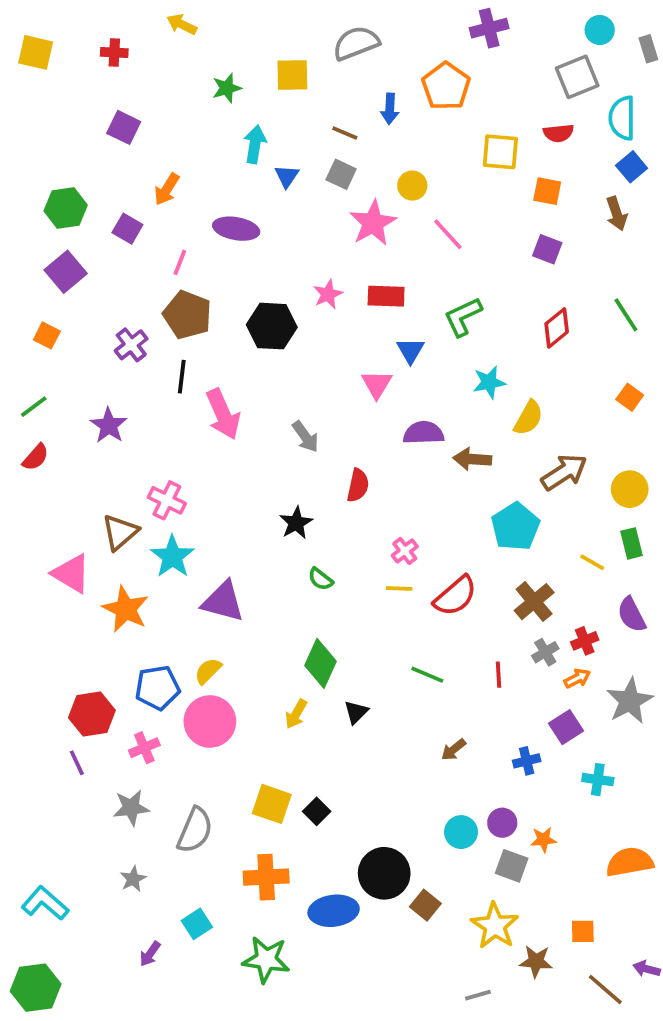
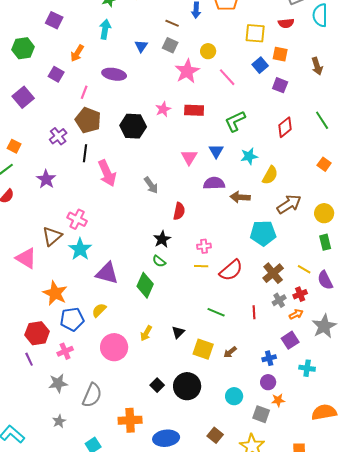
cyan arrow: (255, 144) -> (105, 29), moved
blue square: (632, 167) -> (260, 65), moved
green hexagon: (66, 208) -> (23, 48), moved
orange square: (47, 335) -> (14, 146), moved
blue triangle: (410, 350) -> (216, 151), moved
black star: (296, 523) -> (162, 239), moved
cyan pentagon: (515, 527) -> (263, 233), turned 30
pink cross: (405, 551) -> (204, 246), turned 32
yellow line: (592, 562) -> (304, 269), moved
orange star: (126, 609) -> (55, 293), moved
green diamond: (320, 663) -> (145, 285), moved
pink circle: (210, 721) -> (114, 347), moved
yellow square: (272, 804) -> (203, 349), moved
purple circle: (502, 823) -> (268, 382), moved
black circle: (384, 873) -> (187, 386), moved

